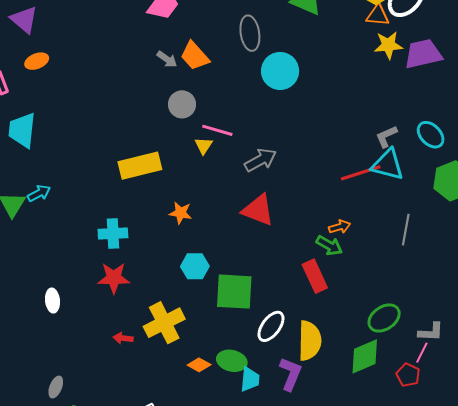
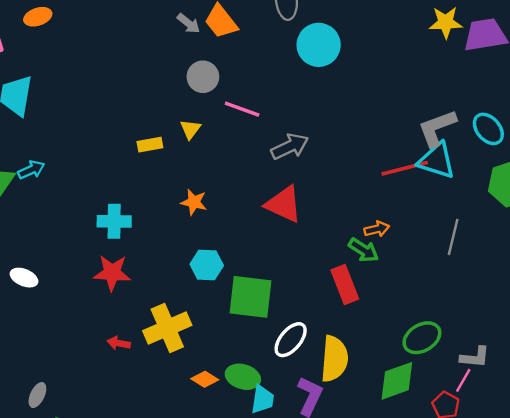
gray L-shape: (386, 137) -> (437, 128), size x1.5
yellow triangle: (204, 146) -> (190, 129), moved
yellow rectangle: (140, 166) -> (150, 145), size x0.5
white ellipse: (52, 301) -> (24, 278), moved, turned -65

